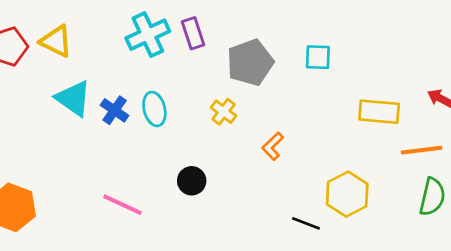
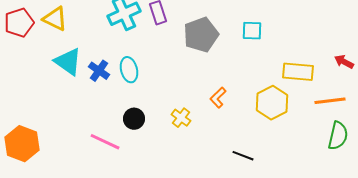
yellow cross: (224, 112) -> (181, 118), moved
black circle: (192, 181) -> (134, 119), moved
yellow hexagon: (347, 194) -> (272, 103), moved

